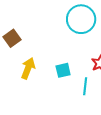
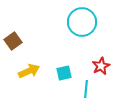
yellow arrow: (28, 68) -> (29, 71), turned 45

